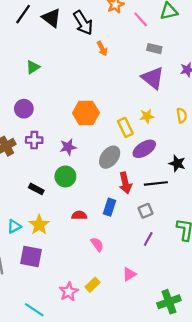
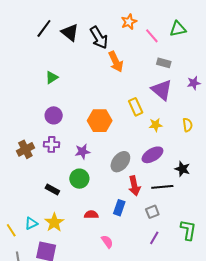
orange arrow: (102, 48) -> (116, 62), size x1.5
purple circle: (24, 109) -> (54, 115), moved
yellow rectangle: (125, 127) -> (136, 107), moved

